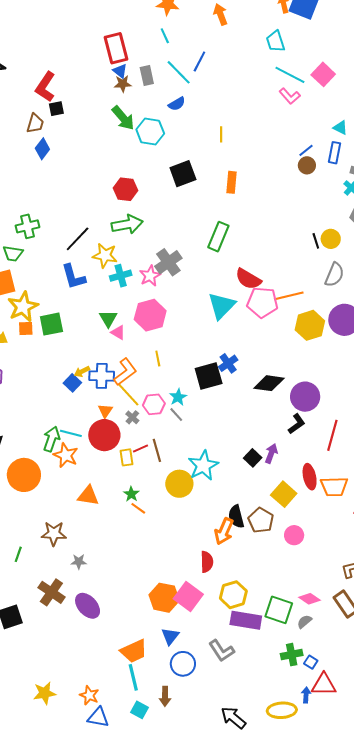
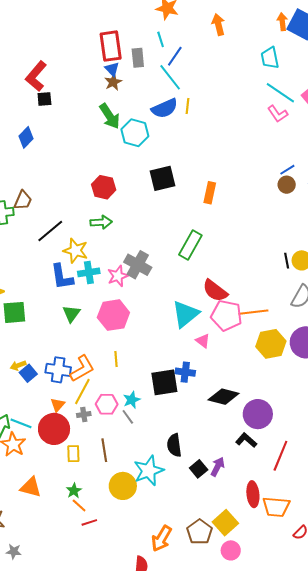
blue line: (199, 61) -> (175, 56), moved
gray rectangle: (147, 75) -> (138, 58), moved
brown star: (123, 84) -> (113, 82), turned -30
blue semicircle: (177, 104) -> (165, 108), size x1.5
brown trapezoid: (35, 123) -> (23, 200), moved
yellow line: (221, 134) -> (188, 106), moved
green arrow: (127, 224) -> (101, 222), size x0.7
gray cross: (168, 262) -> (138, 265), turned -32
blue L-shape: (73, 277) -> (62, 277), moved
pink triangle: (118, 332) -> (203, 341), moved
blue cross: (228, 363) -> (185, 372), turned 36
yellow arrow: (82, 371) -> (18, 365), moved
yellow line: (128, 395) -> (82, 392), turned 64
gray cross: (132, 417) -> (84, 415), turned 32
black L-shape: (297, 424) -> (246, 440), turned -110
red line: (140, 449) -> (89, 522), moved
yellow square: (284, 494) -> (225, 523), moved
black semicircle: (236, 517) -> (174, 445), moved

